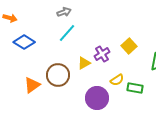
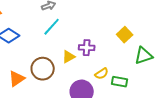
yellow square: (129, 46) -> (125, 35), moved
purple cross: (102, 54) -> (87, 48), turned 35

